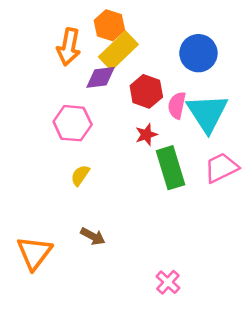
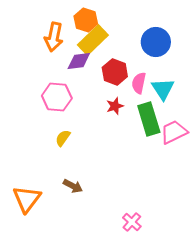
cyan triangle: (207, 113) -> (163, 89), size x0.7
green rectangle: (170, 168) -> (149, 119), moved

